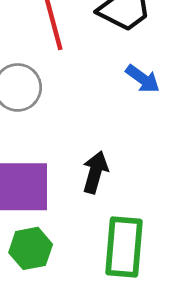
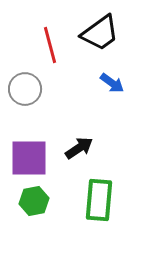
black arrow: (95, 172) -> (79, 148), turned 40

